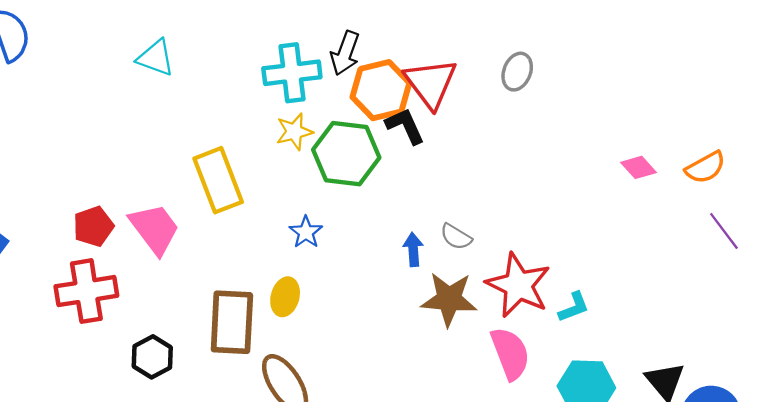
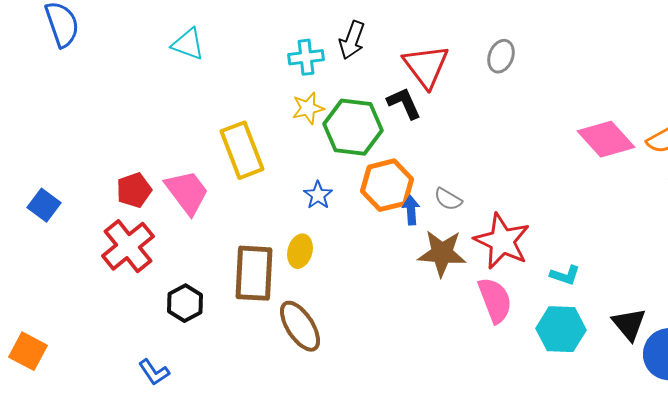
cyan cross: (292, 73) -> (306, 57), size x0.7
orange hexagon: (381, 90) -> (387, 185), moved
pink diamond: (638, 167) -> (606, 139), size x1.8
red cross: (86, 291) -> (128, 246), turned -30
cyan L-shape: (574, 307) -> (565, 275), moved, turned 40

